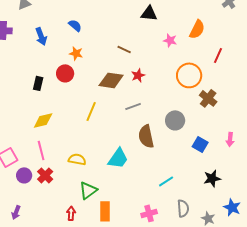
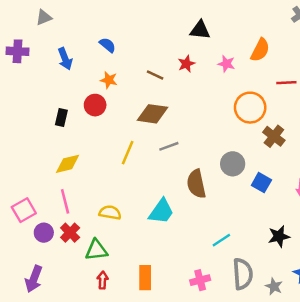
brown line: (124, 49) -> (155, 75), moved
red line: (218, 55) -> (286, 83), turned 63
red star: (138, 75) -> (186, 64), moved
gray line: (133, 106) -> (169, 146), moved
blue square: (200, 144) -> (261, 183), moved
green triangle: (88, 190) -> (96, 250), moved, turned 30
gray semicircle: (183, 208) -> (243, 274), size x1.4
purple arrow: (16, 212) -> (34, 279), size x1.5

